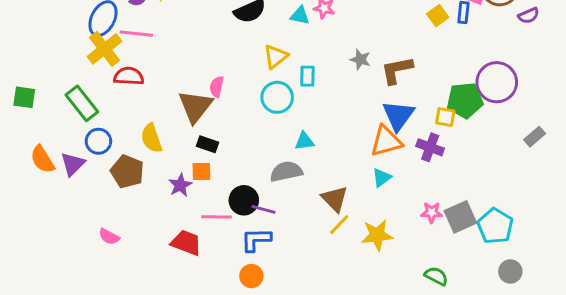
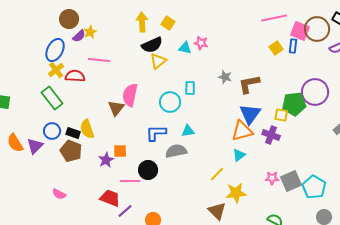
pink line: (136, 34) -> (99, 60), moved
yellow cross: (104, 49) -> (56, 70), size x0.7
yellow triangle: (276, 56) -> (158, 61), moved
red semicircle: (129, 76) -> (75, 76), moved
pink semicircle: (217, 87) -> (130, 95), size x1.6
green rectangle: (82, 103) -> (52, 98), moved
brown triangle: (195, 106) -> (116, 108), size x0.7
black rectangle: (207, 144) -> (73, 133), moved
brown triangle: (335, 199) -> (217, 211), moved
purple line: (264, 209) -> (125, 211), moved, turned -56
yellow line: (339, 225) -> (217, 174), moved
blue L-shape: (256, 240) -> (156, 133), moved

